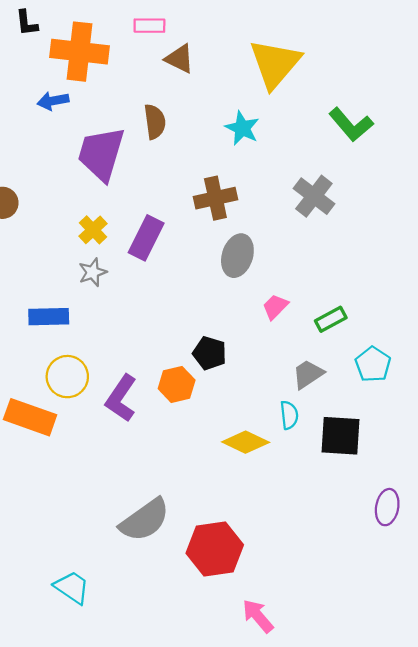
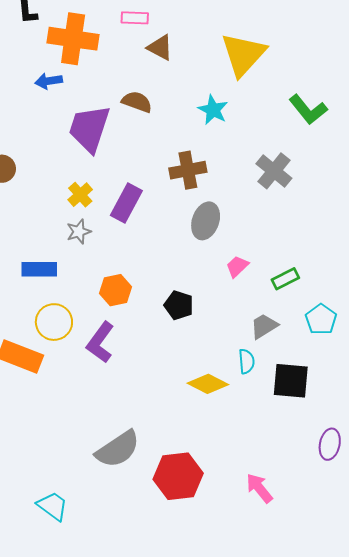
brown semicircle: (155, 122) -> (137, 102), turned -64
orange hexagon: (177, 384) -> (116, 290), moved
pink arrow: (258, 616) -> (259, 488), moved

